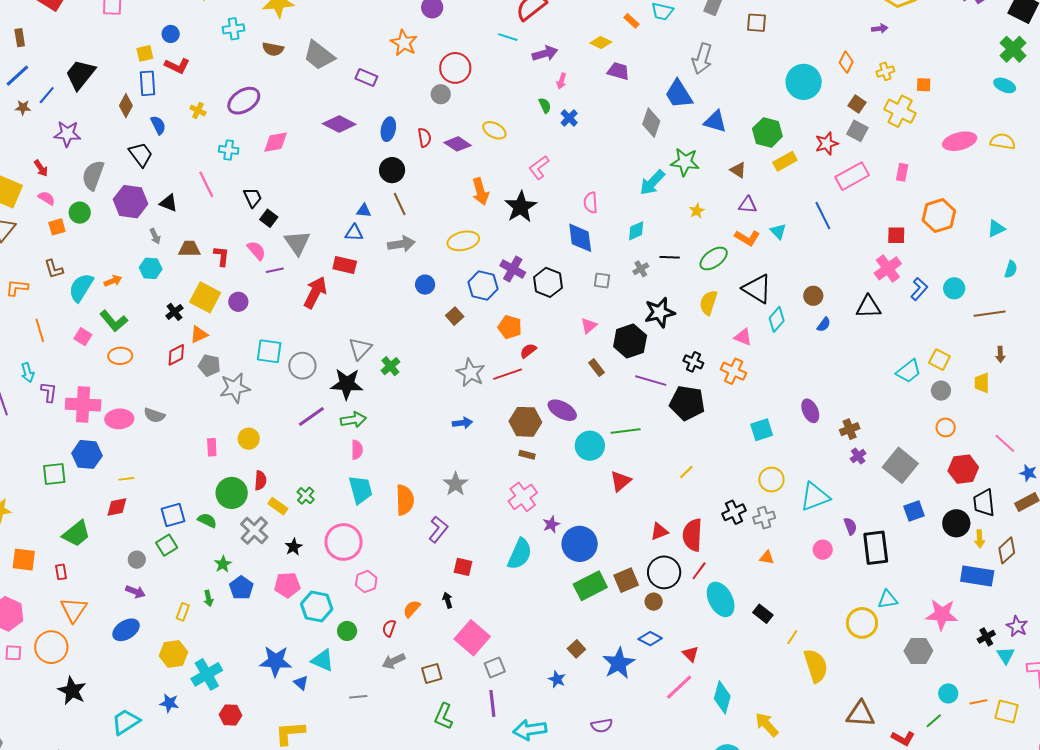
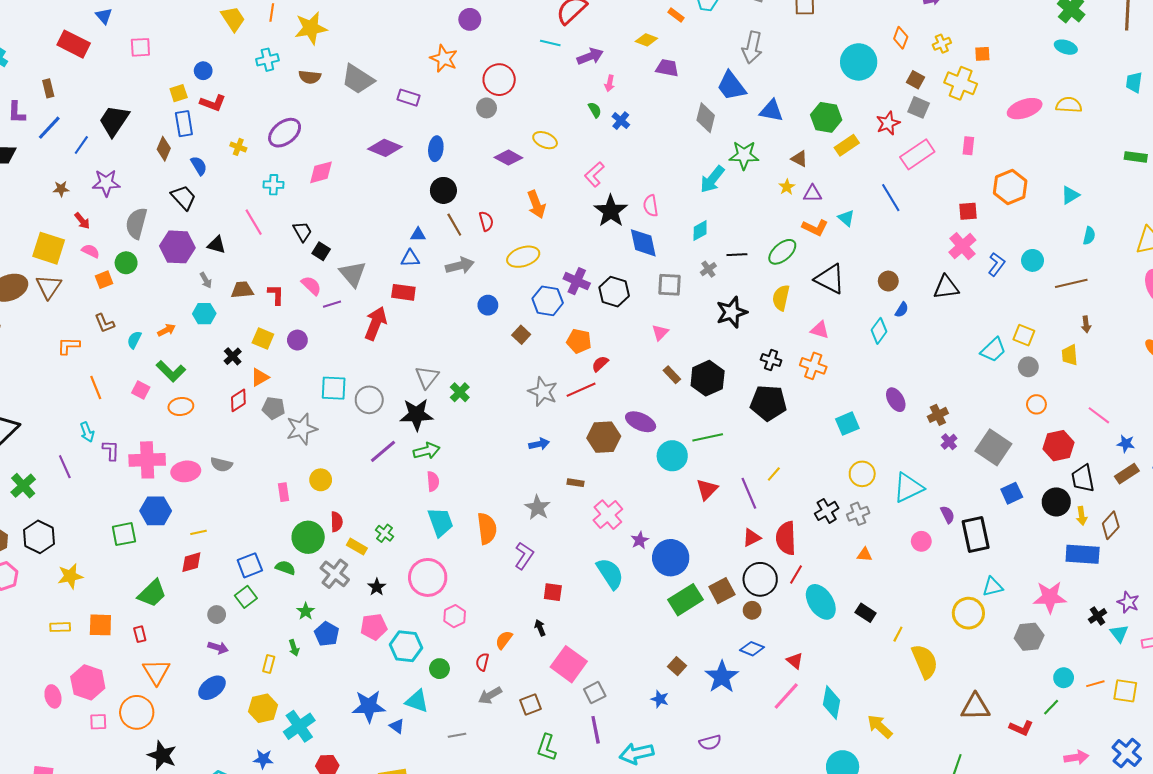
brown star: (23, 108) -> (61, 189), moved
red semicircle: (424, 138) -> (486, 221), moved
black star: (521, 207) -> (611, 211), moved
yellow star: (697, 211) -> (787, 187), moved
gray square: (602, 280) -> (670, 285), size x1.4
cyan semicircle: (81, 288) -> (134, 340), size x0.6
yellow square: (205, 297) -> (263, 339), size x0.7
cyan diamond: (777, 319) -> (879, 331), moved
black hexagon: (630, 341) -> (708, 378), moved
purple line: (651, 381) -> (749, 493), moved, turned 56
brown rectangle: (527, 455) -> (575, 483), moved
cyan semicircle: (520, 554) -> (610, 574), turned -52

